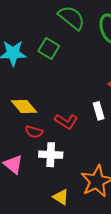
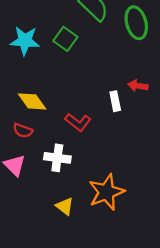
white rectangle: (99, 111) -> (115, 101), moved
red semicircle: (34, 132) -> (23, 131), moved

